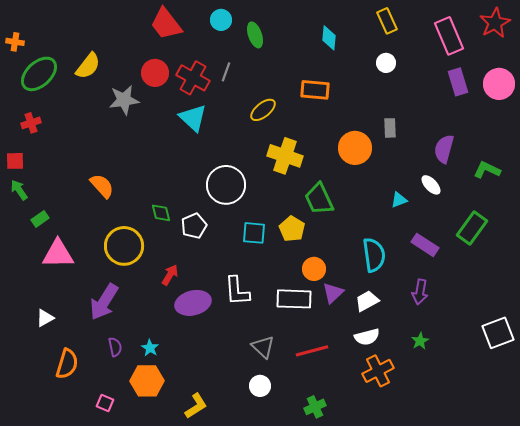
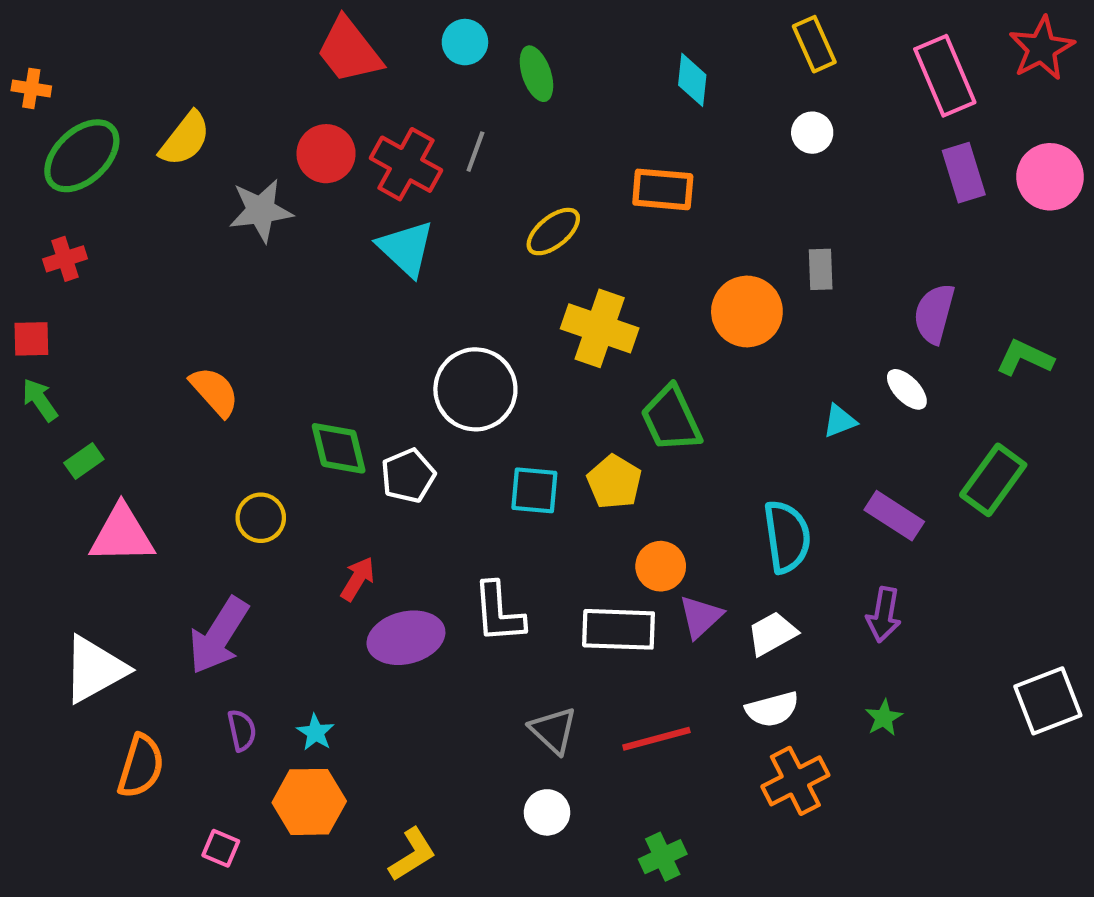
green diamond: (161, 213) -> (339, 448), size x1.4
yellow circle: (124, 246) -> (261, 518), size x0.6
white triangle: (45, 318) -> (94, 669), size x1.8

